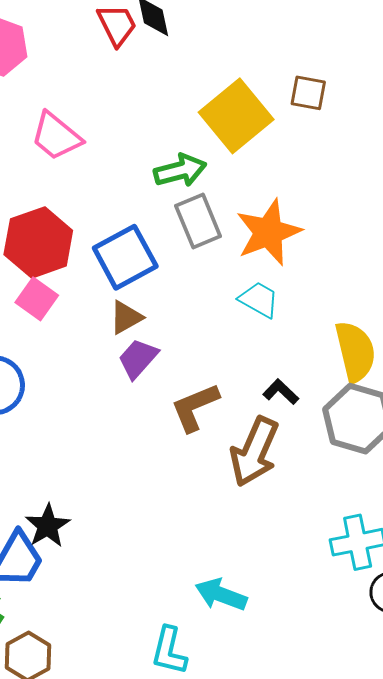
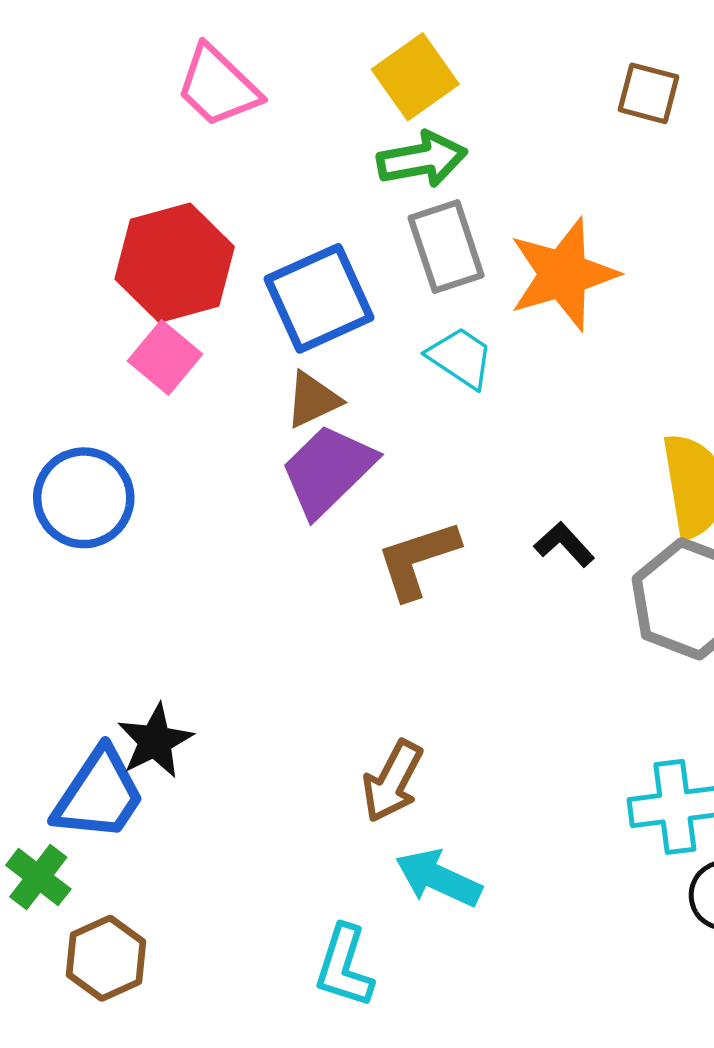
brown square: (308, 93) -> (649, 93), moved
yellow square: (236, 116) -> (415, 77), moved, size x0.7
cyan trapezoid: (259, 300) -> (460, 358), moved
purple trapezoid: (138, 358) -> (328, 470), size x1.4
brown arrow: (254, 452) -> (392, 781), moved, size x0.7

